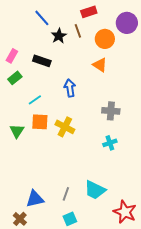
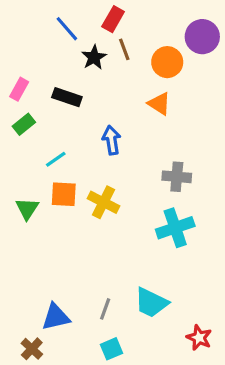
red rectangle: (89, 12) -> (113, 19), moved, turned -42
cyan cross: (110, 143) -> (175, 228), size x1.6
red star: (125, 212) -> (199, 338), size x0.7

